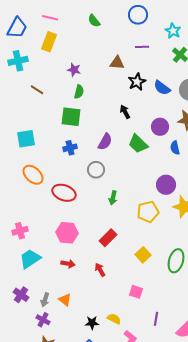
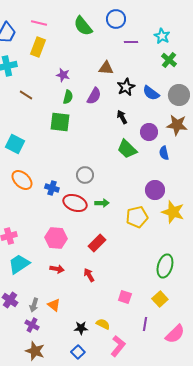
blue circle: (138, 15) -> (116, 19), moved
green semicircle: (94, 21) -> (83, 26), size x1.5
purple line: (142, 47) -> (131, 42), moved
black arrow: (125, 112) -> (122, 117), moved
cyan square: (26, 139) -> (15, 144), turned 36
purple semicircle: (105, 142) -> (94, 96), moved
blue cross: (70, 148) -> (52, 188), moved, turned 32
red ellipse: (64, 193) -> (75, 203), moved
green arrow: (113, 198) -> (102, 203), turned -104
yellow square: (143, 255) -> (160, 299), moved

